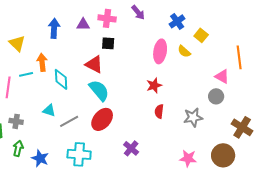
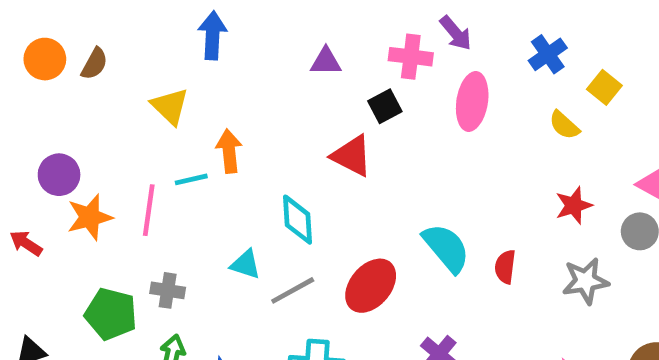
pink cross: (107, 18) -> (411, 57), moved
blue arrow: (54, 28) -> (212, 35), moved
black square: (108, 43) -> (385, 106), turned -32
pink ellipse: (160, 51) -> (472, 102), moved
cyan diamond: (61, 79) -> (297, 220), moved
red star: (154, 85) -> (574, 205), moved
cyan semicircle: (99, 90) -> (446, 248), moved

